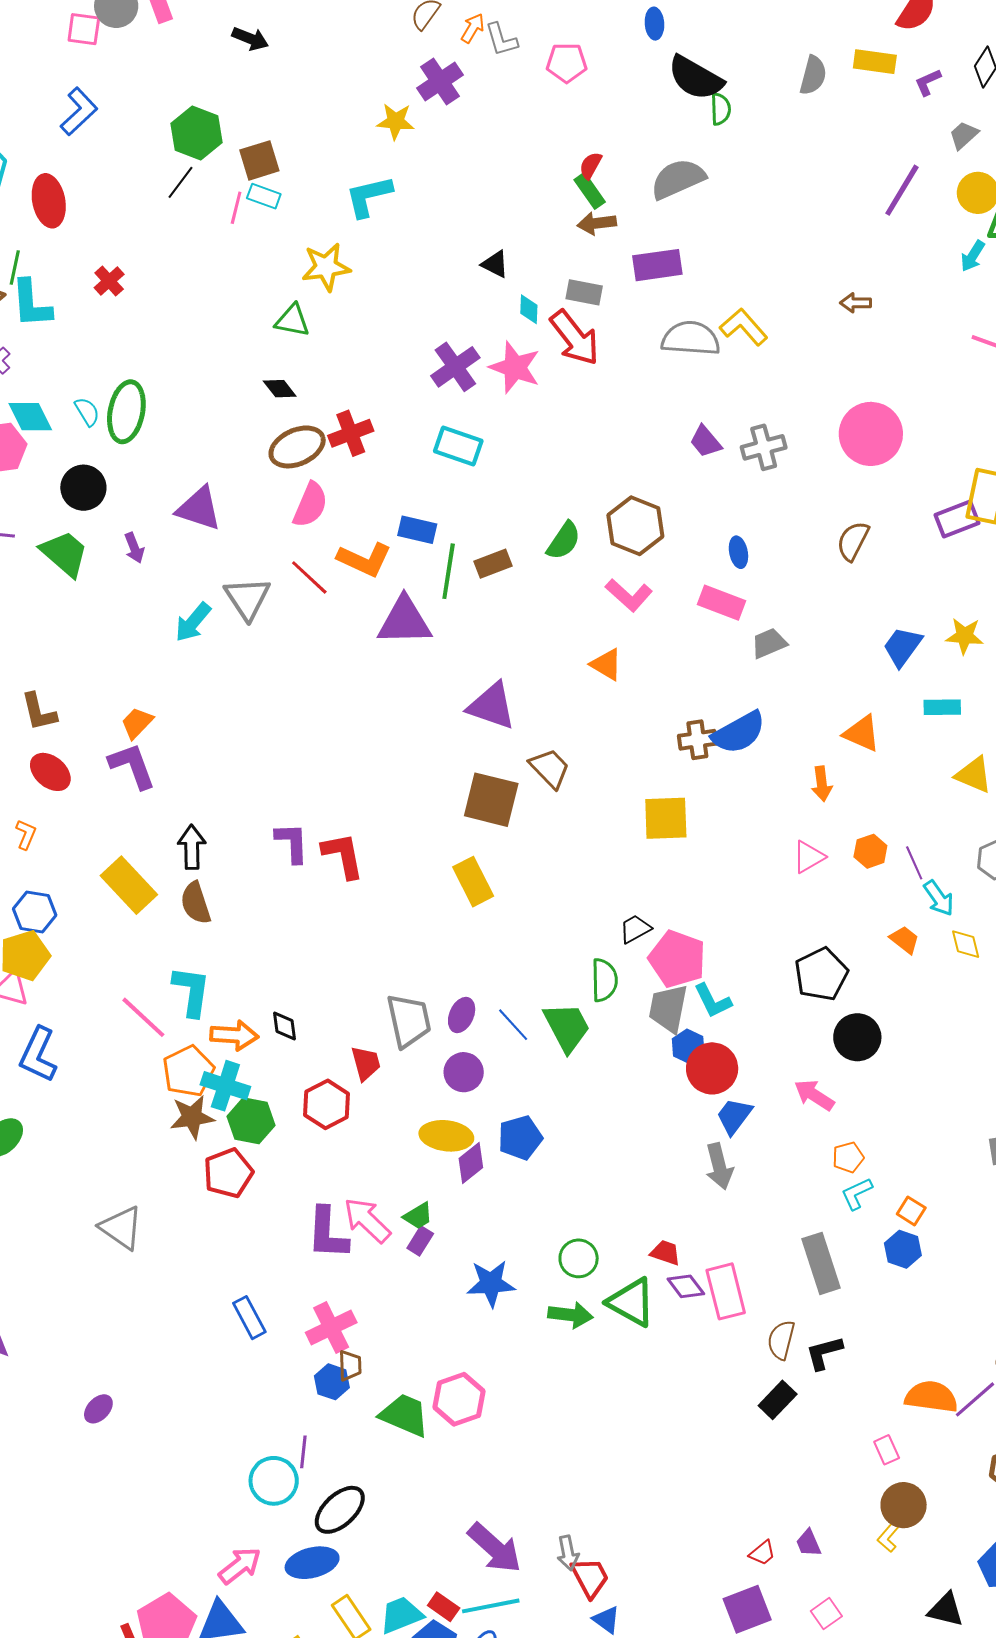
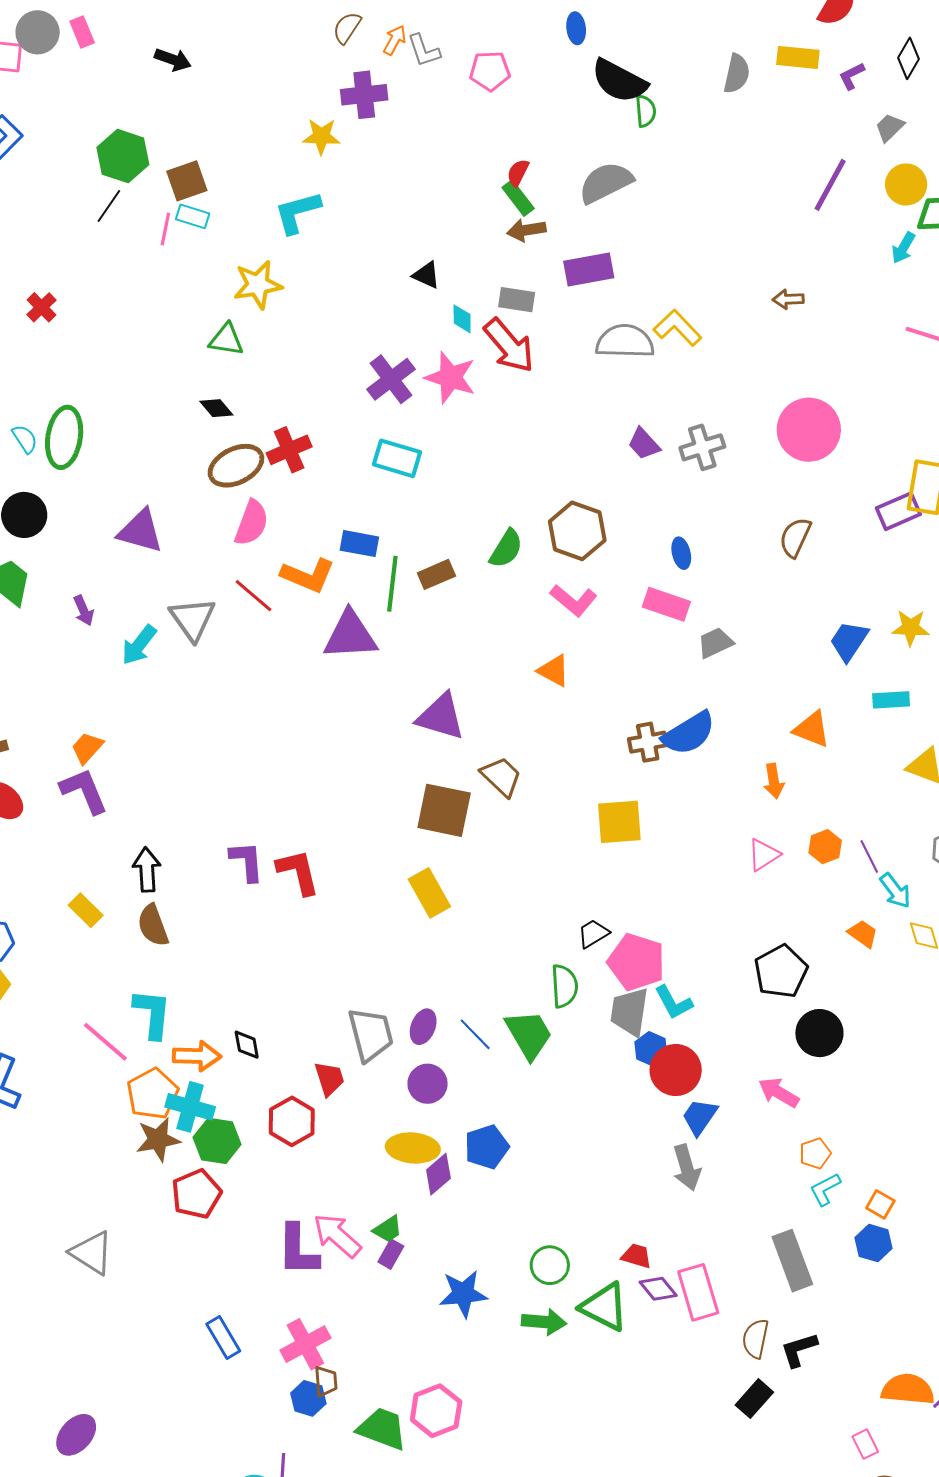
purple cross: (440, 82) -> (364, 95), turned 30
purple arrow: (134, 548) -> (84, 611), moved
yellow rectangle: (129, 885) -> (86, 910), size x0.6
purple ellipse: (98, 1409) -> (76, 1435), size x1.4

